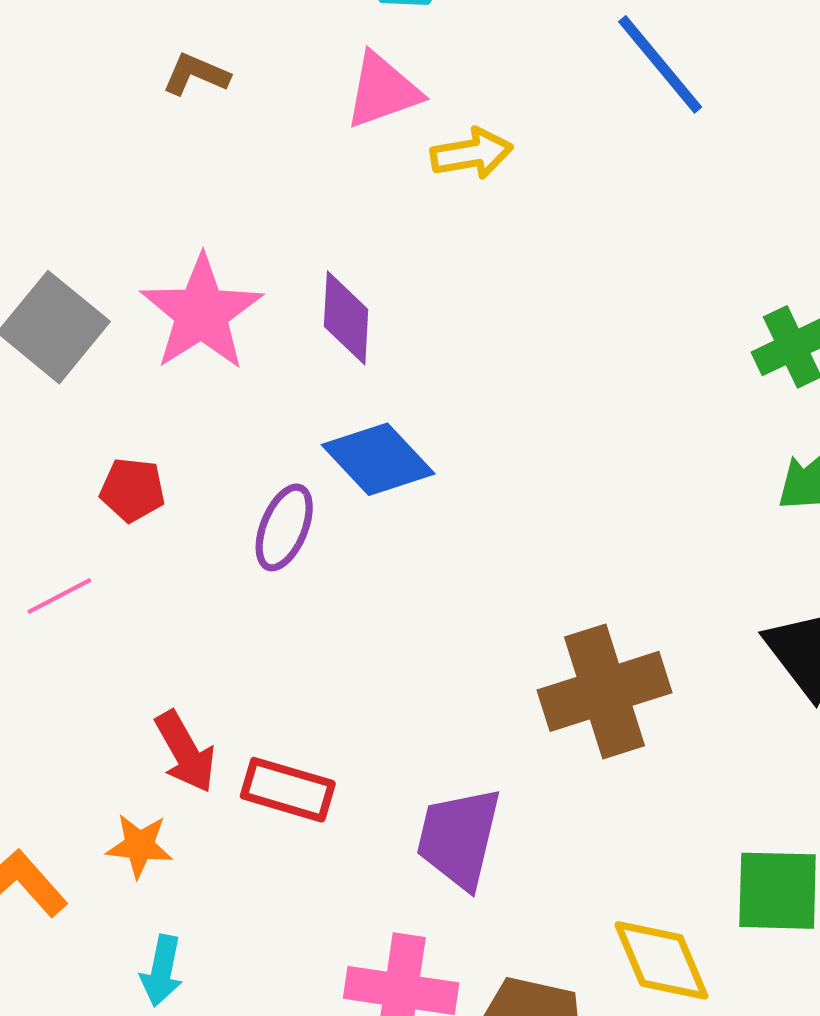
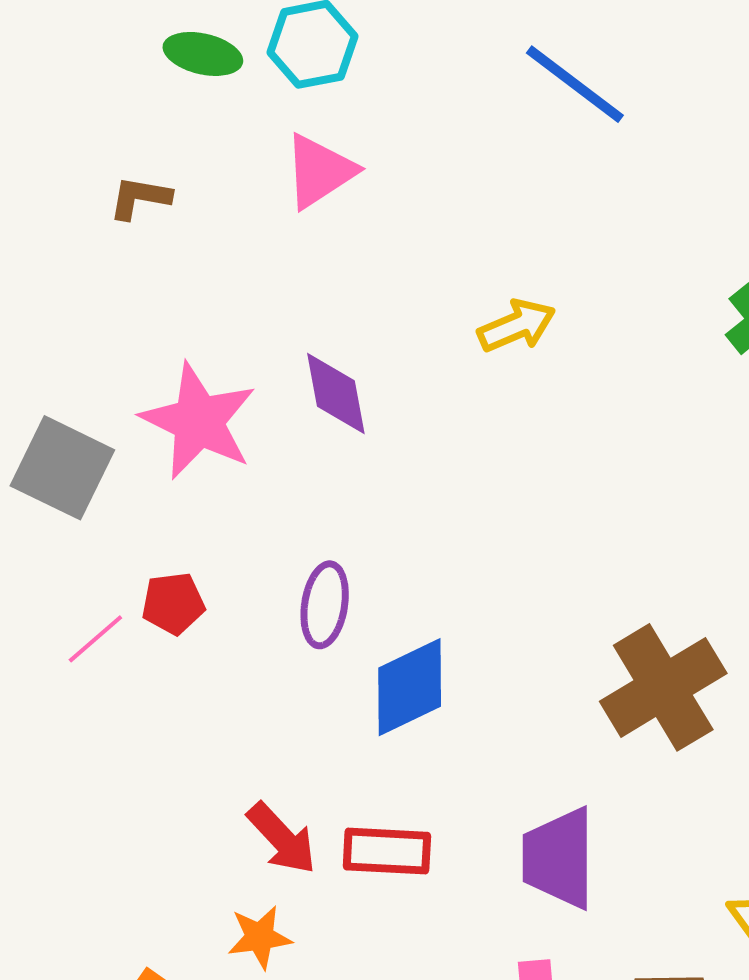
yellow arrow: (472, 154) -> (517, 326), moved
blue diamond: (378, 459) -> (410, 687), moved, turned -59
pink line: (59, 596) -> (95, 639), moved

